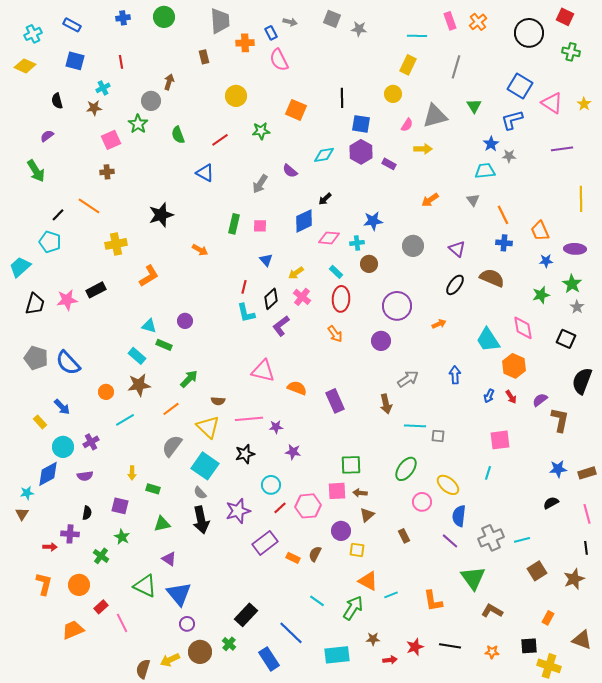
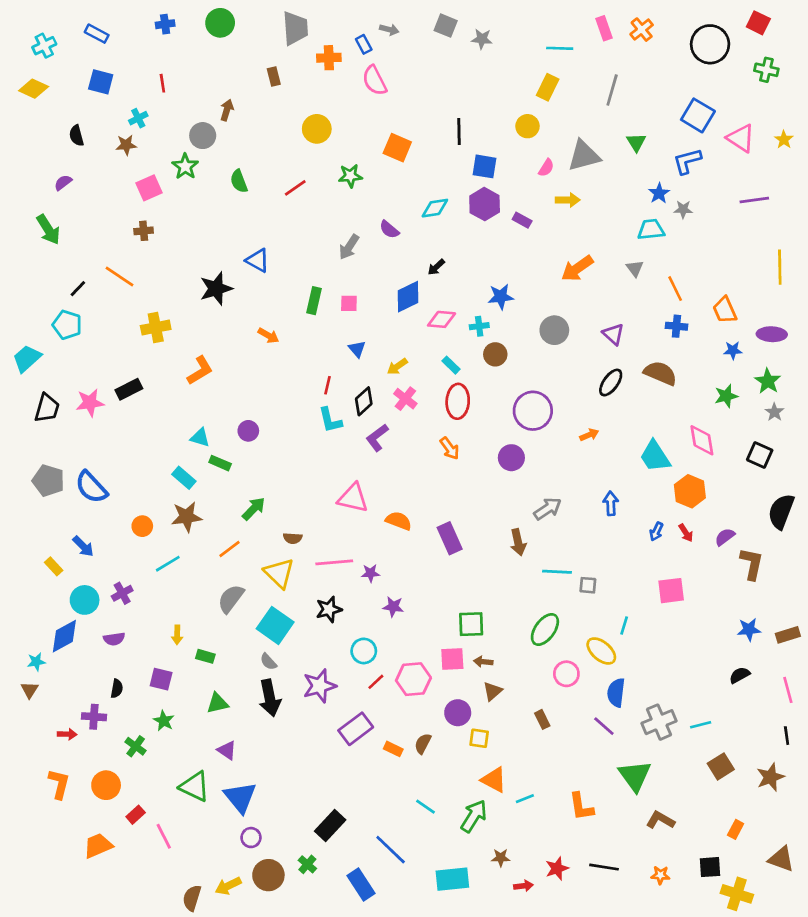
blue triangle: (205, 173) -> (258, 260), moved
orange arrow: (430, 200) -> (577, 268), size x1.4
cyan line: (488, 473) -> (624, 625), moved

